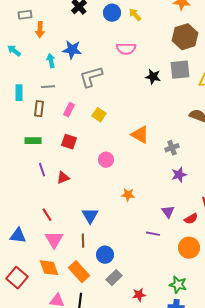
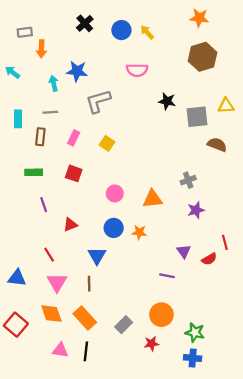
gray square: (180, 70) -> (197, 117), moved
orange triangle: (140, 135) -> (153, 199), moved, turned -36
red triangle: (63, 178) -> (70, 225), moved
orange circle: (189, 248) -> (161, 315), moved
blue circle: (105, 255) -> (114, 228), moved

